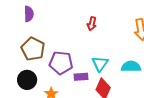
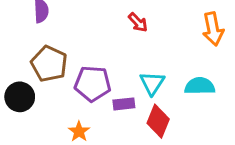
red arrow: (92, 24) -> (138, 22), turned -56
black circle: (27, 80) -> (20, 97), moved

